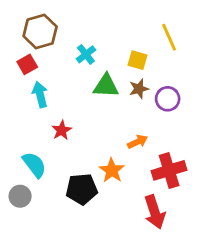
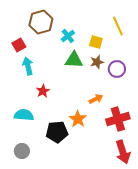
brown hexagon: (40, 31) -> (41, 22), moved
cyan cross: (86, 54) -> (68, 36), moved
cyan semicircle: (34, 165) -> (24, 115), turned -48
gray circle: (20, 196) -> (22, 151), moved
red arrow: (155, 212) -> (123, 152), moved

